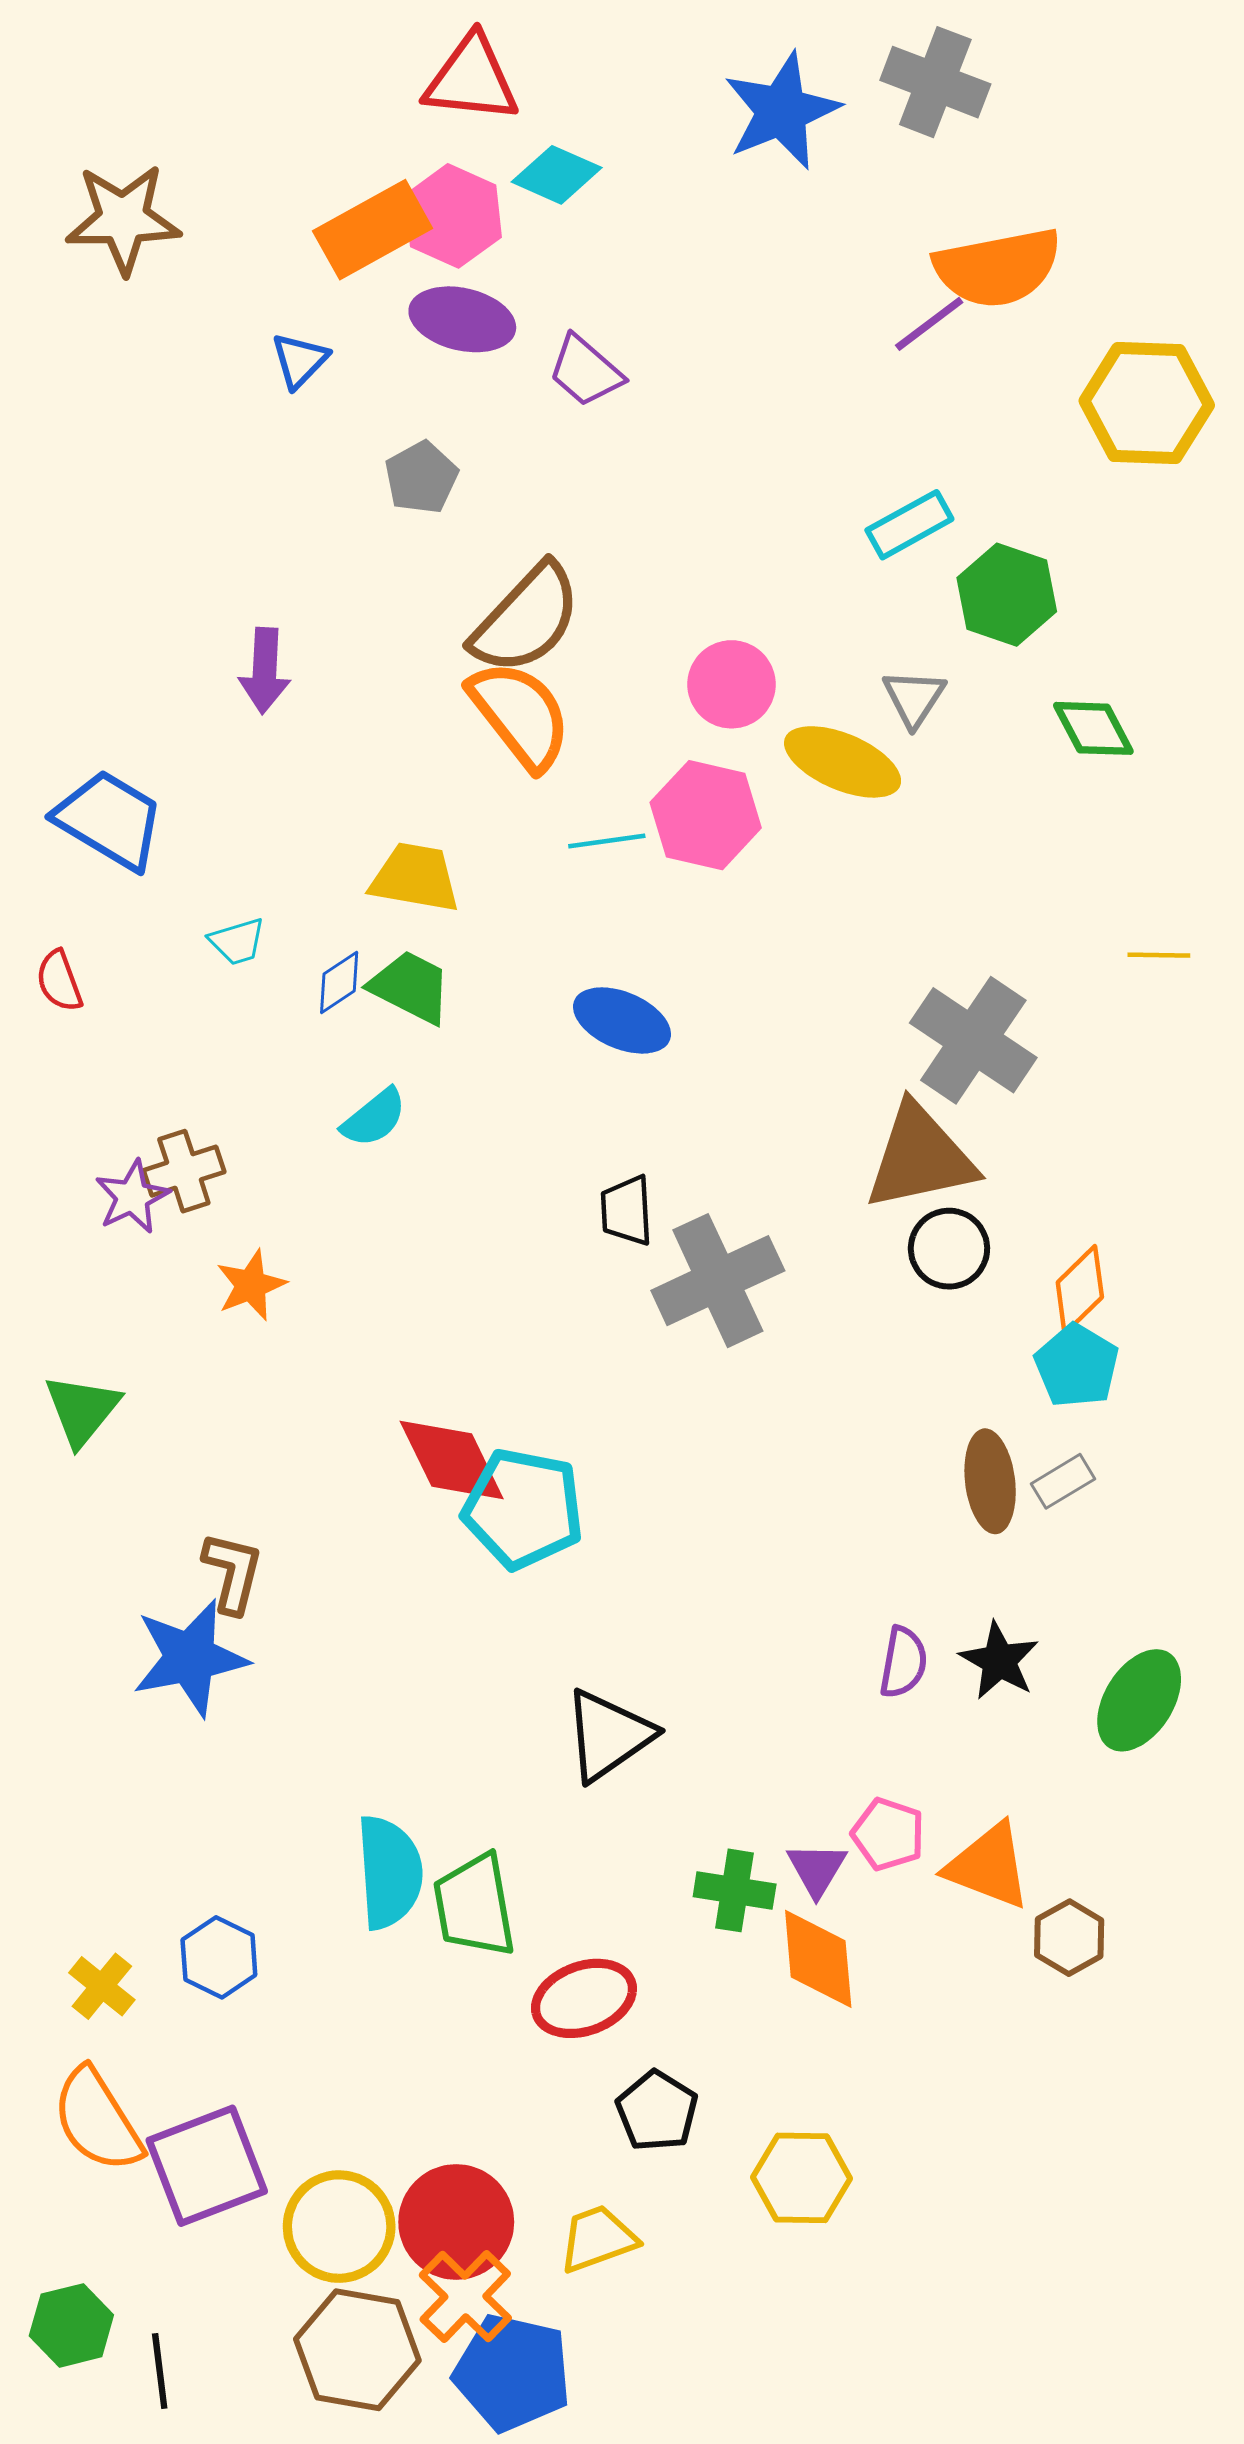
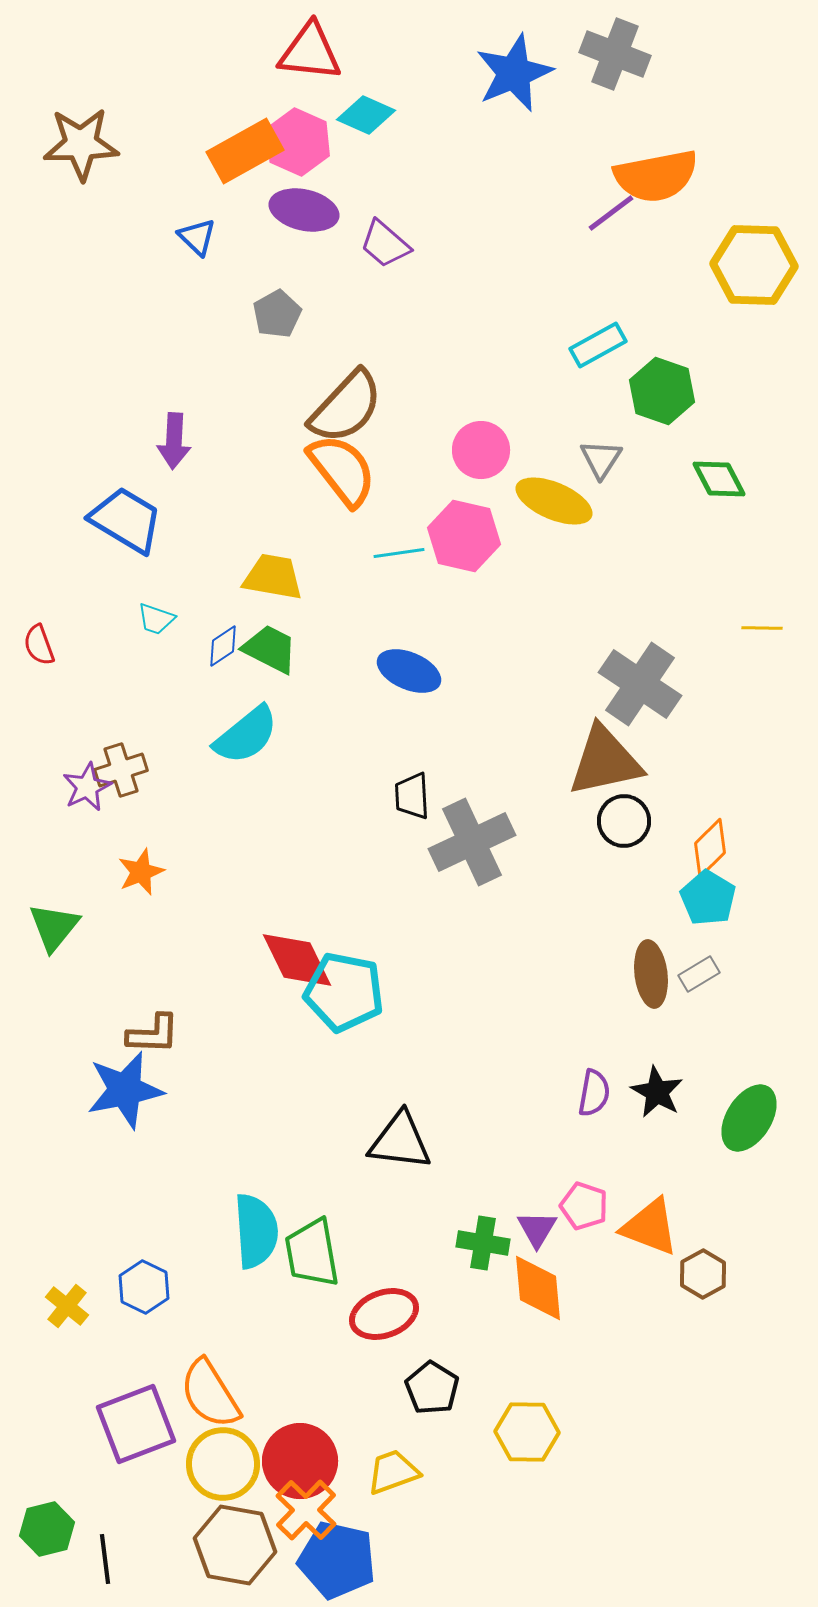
blue triangle: (300, 360) -> (197, 237), turned -30
blue trapezoid: (109, 820) -> (126, 520), moved
cyan trapezoid: (237, 941) -> (156, 619), turned 36
cyan semicircle: (374, 1118) -> (246, 735), size x1.5
orange star: (251, 1285) -> (141, 872), moved
brown L-shape: (233, 1573) -> (153, 1034), turned 78
black triangle: (608, 1735) -> (400, 1141), turned 42
orange semicircle: (97, 2120) -> (210, 1394), moved

